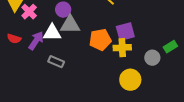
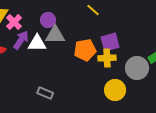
purple arrow: (36, 41) -> (21, 40), moved
gray circle: (152, 58) -> (137, 68), size x1.5
gray rectangle: (56, 62) -> (45, 93), moved

